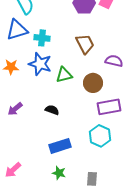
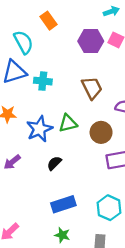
blue star: (40, 64) -> (39, 129), moved, turned 30
black semicircle: (52, 110) -> (54, 163), turned -64
cyan hexagon: (100, 136) -> (109, 208), moved

